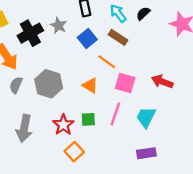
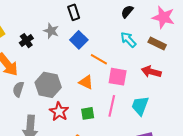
cyan arrow: (118, 13) -> (128, 40), moved
black cross: (30, 33) -> (26, 41), size x0.6
brown rectangle: (118, 37) -> (157, 44), moved
red star: (63, 125) -> (59, 112), moved

